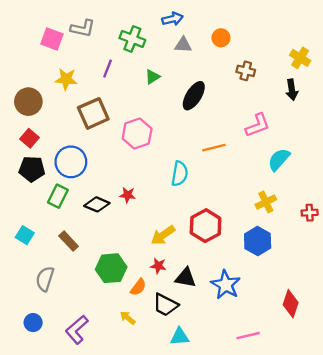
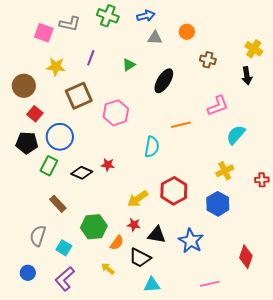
green cross: (132, 39) -> (108, 16), moved
red square: (30, 138) -> (35, 114), moved
cyan square: (25, 235) -> (64, 248), moved

